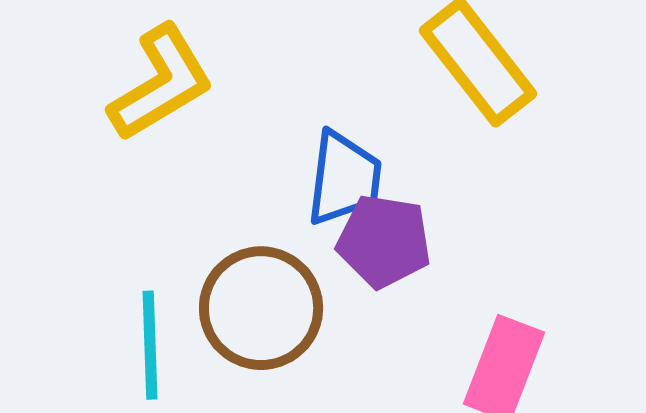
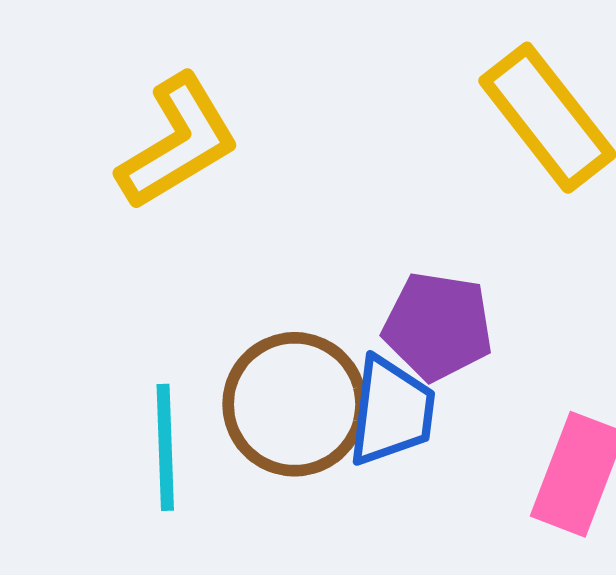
blue trapezoid: (344, 178) -> (391, 411), moved

